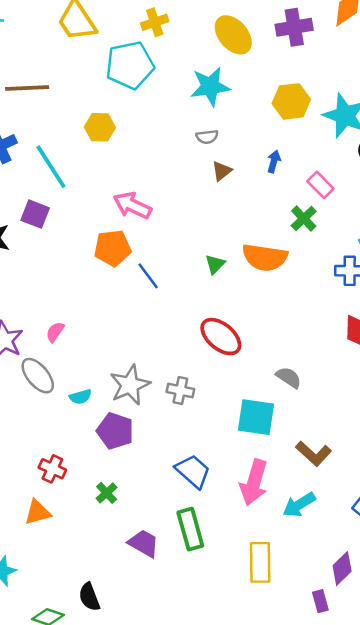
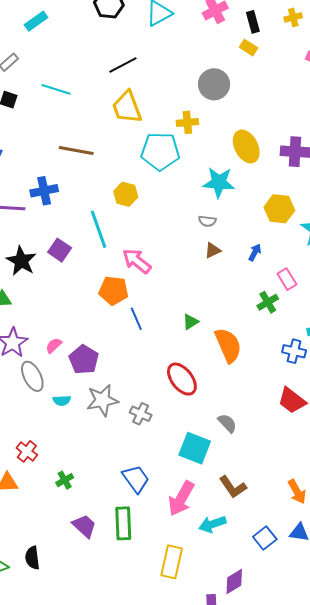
cyan line: (51, 167) -> (99, 229), moved
orange semicircle: (265, 257) -> (228, 345), moved, turned -135
purple pentagon: (115, 431) -> (84, 360), moved

